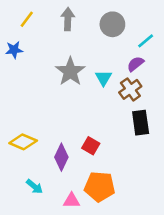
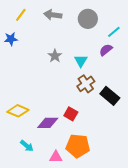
gray arrow: (68, 19) -> (53, 15), turned -84
gray star: (70, 72) -> (55, 56), size x0.6
brown cross: (130, 89) -> (86, 84), moved
black rectangle: (141, 123) -> (110, 96), turned -42
purple diamond: (61, 157) -> (48, 123), turned 65

